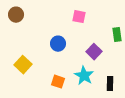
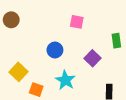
cyan star: (84, 76) -> (65, 80), moved
orange square: (58, 82) -> (36, 90), moved

